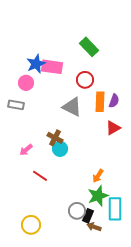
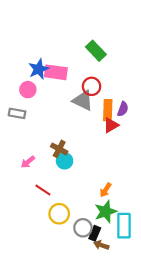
gray triangle: (72, 107) -> (83, 100), moved
red triangle: (113, 128) -> (111, 125), moved
yellow circle: (31, 225) -> (59, 214), moved

